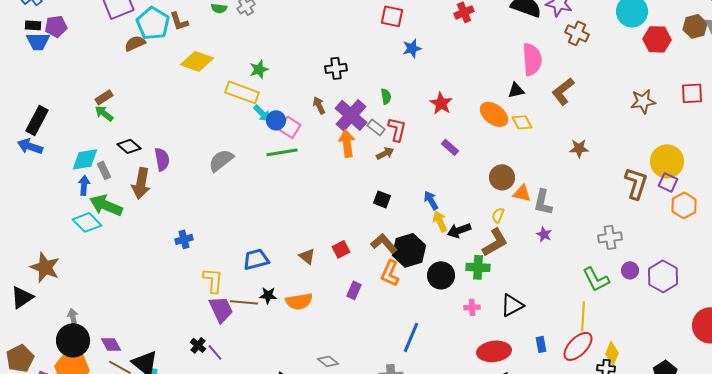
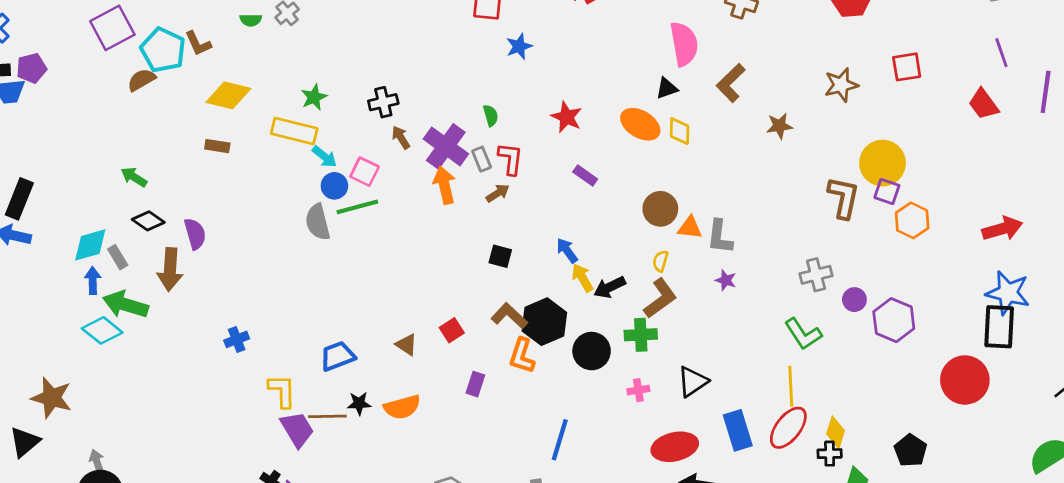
black cross: (336, 68) -> (383, 102), moved
brown rectangle: (104, 97) -> (217, 146), moved, turned 48
green arrow: (104, 113) -> (134, 177), moved
blue circle: (276, 120) -> (334, 186), moved
yellow diamond: (522, 122) -> (680, 131), turned 35
gray rectangle: (376, 127) -> (482, 159), turned 36
brown star: (579, 148) -> (779, 126), moved
gray semicircle: (221, 160) -> (318, 222), moved, turned -60
purple circle: (630, 270) -> (854, 300), moved
blue rectangle: (541, 344) -> (738, 430), size x1.8

